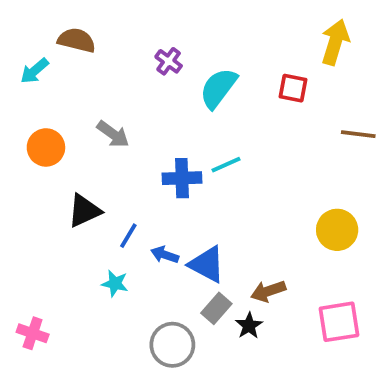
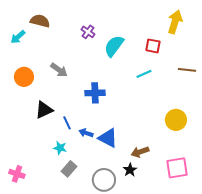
cyan line: (226, 165) -> (144, 74), moved
blue line: (128, 236) -> (67, 123), turned -56
gray rectangle: (216, 308) -> (69, 169), moved
gray circle: (172, 345) -> (104, 180), moved

